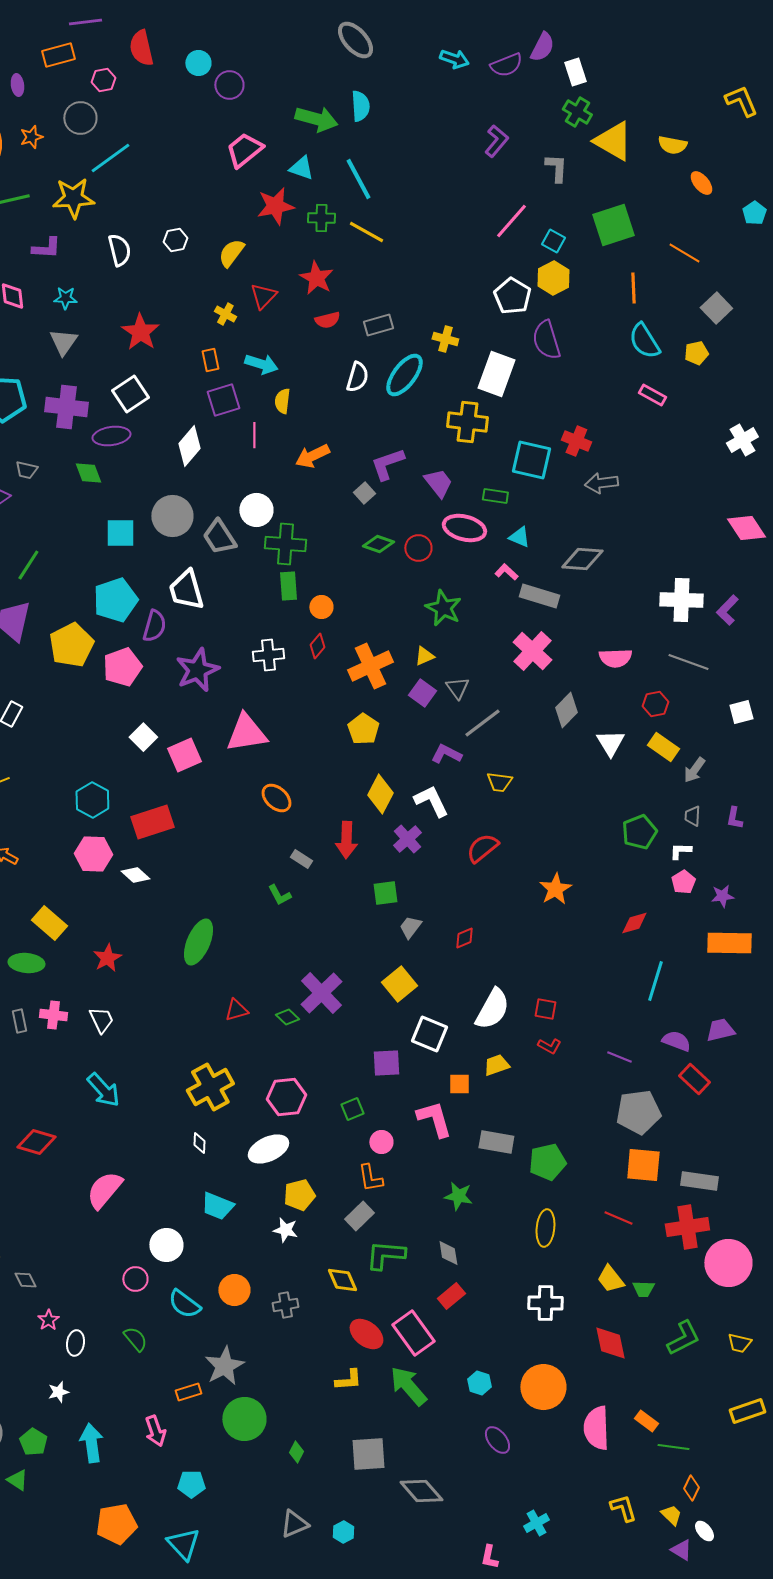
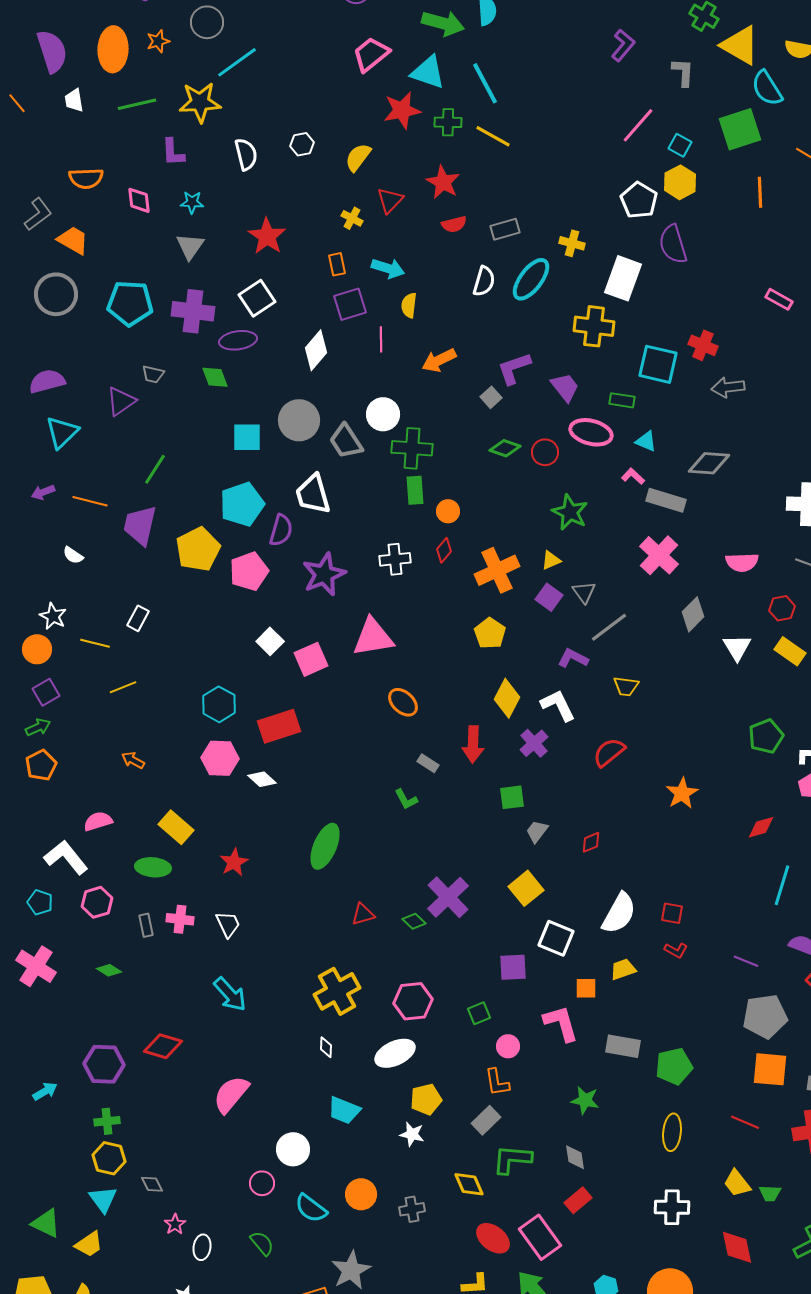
cyan triangle: (301, 168) -> (428, 72), size x1.4
purple L-shape: (46, 248) -> (173, 152), turned 84
cyan semicircle: (644, 341) -> (767, 88), moved

